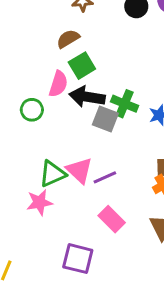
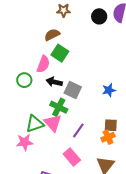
green square: (82, 66) -> (60, 53), turned -30
black arrow: (87, 97) -> (54, 82), moved, size x0.7
green cross: (125, 104) -> (59, 107), moved
purple line: (105, 177) -> (78, 130), moved, turned -35

